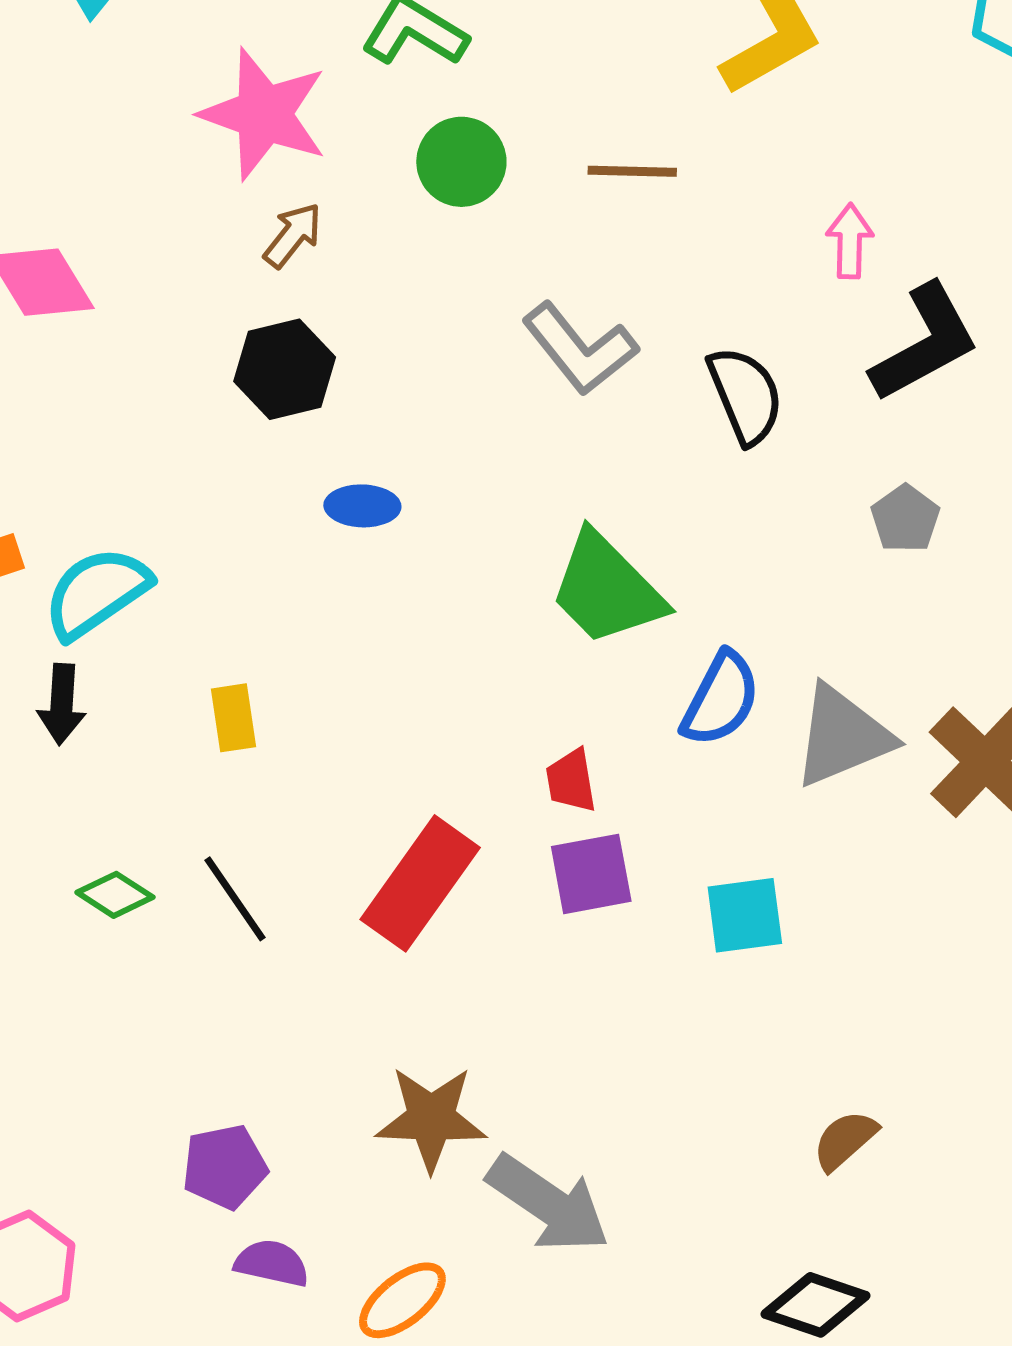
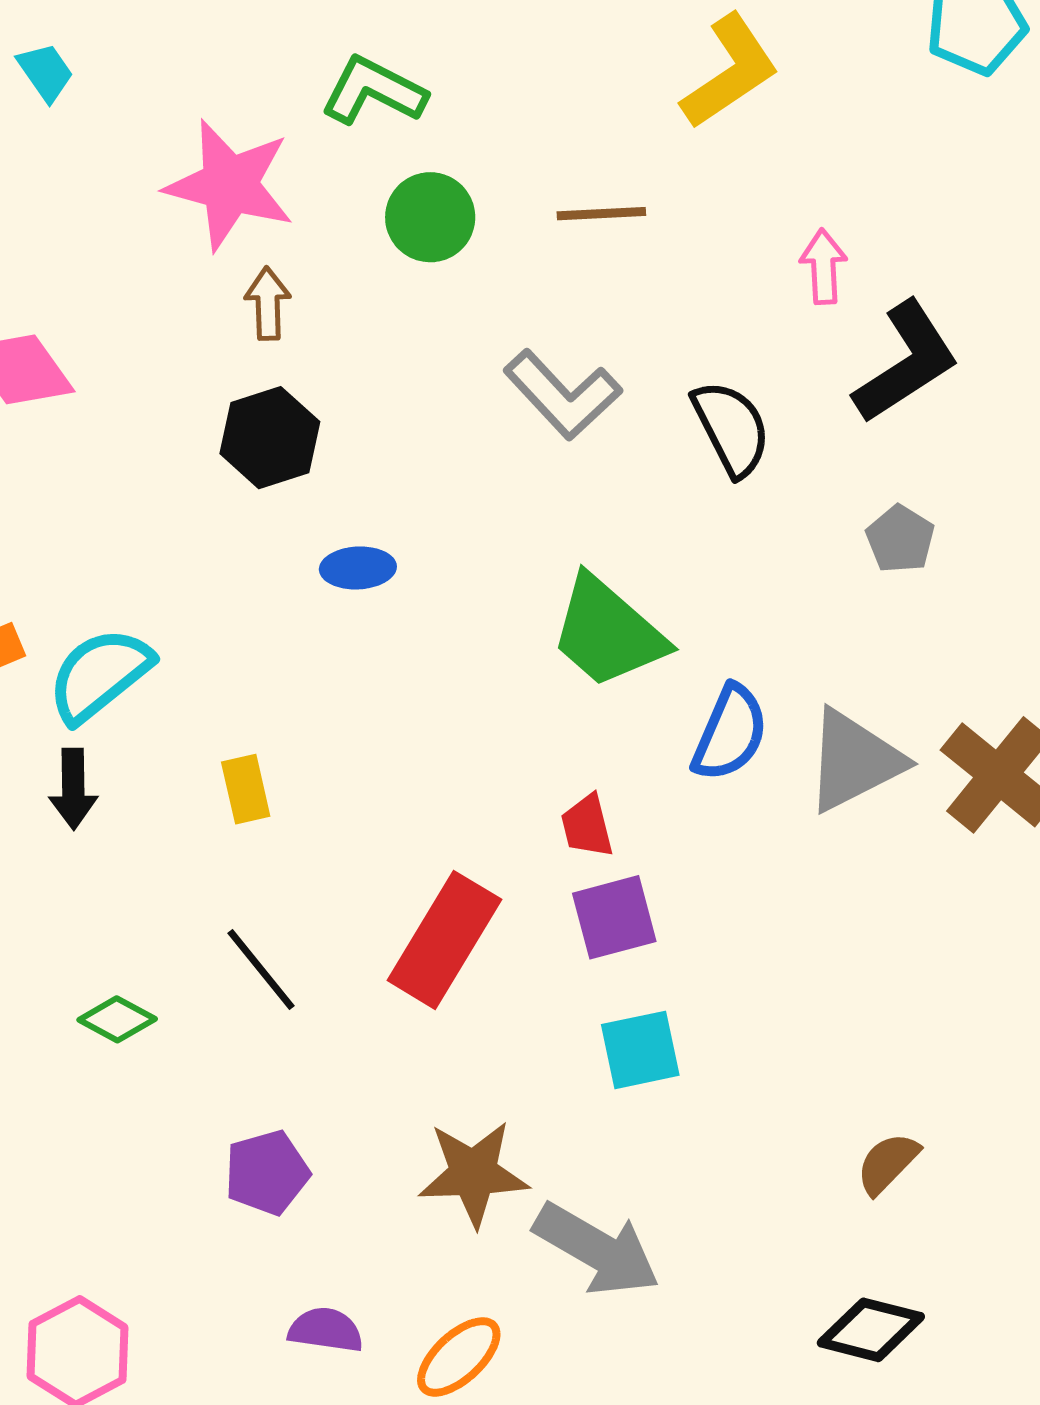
brown arrow: (293, 235) -> (268, 303), turned -36
green diamond: (115, 895) -> (117, 1019), moved
cyan square: (745, 915) -> (640, 1050), moved
purple pentagon: (225, 1167) -> (267, 1173), moved

